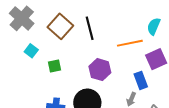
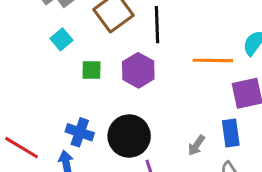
purple hexagon: (100, 70) -> (138, 70), moved
blue rectangle: (141, 80) -> (231, 133), moved

